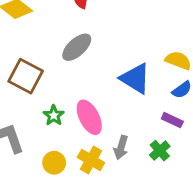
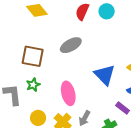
brown square: (26, 76) -> (33, 56), turned -30
green star: (54, 115) -> (33, 85), moved

